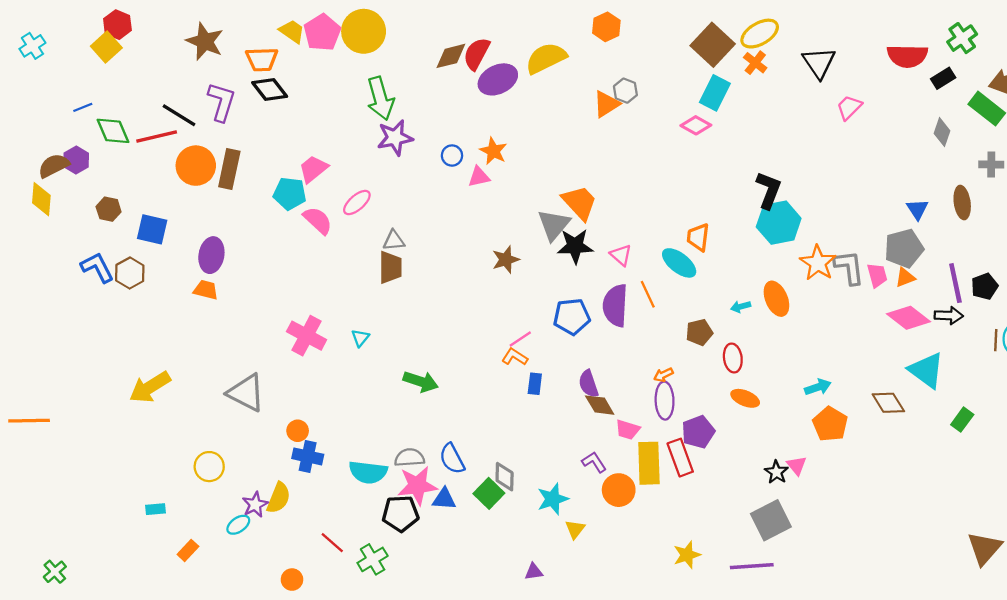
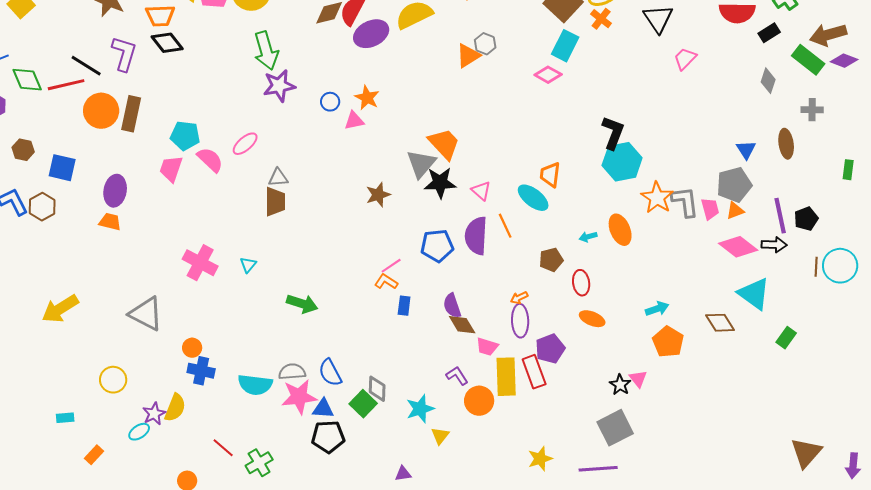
pink trapezoid: (313, 169) -> (171, 169), moved, turned -32
black pentagon: (401, 514) -> (328, 437), moved

